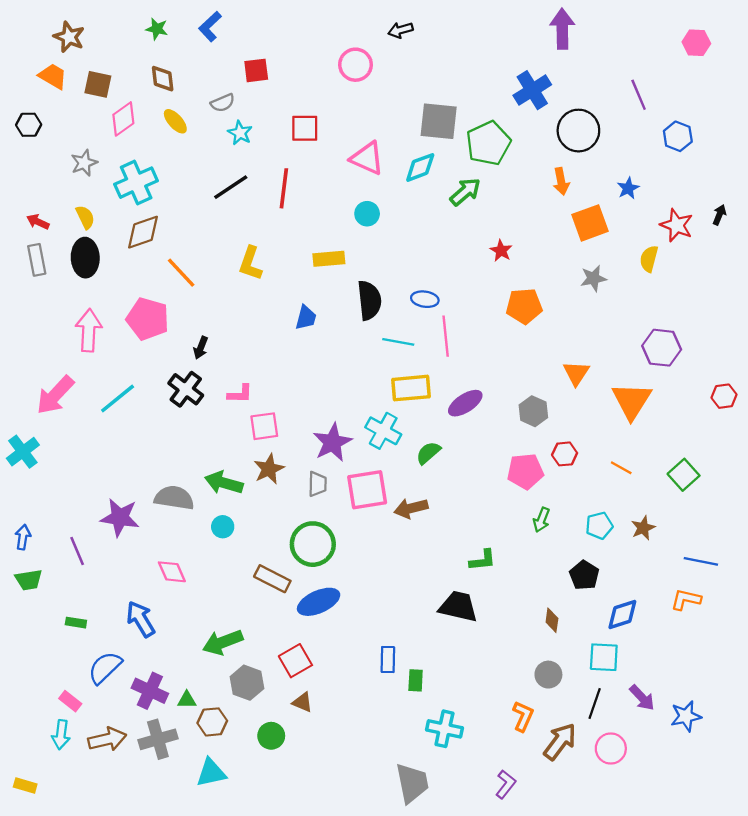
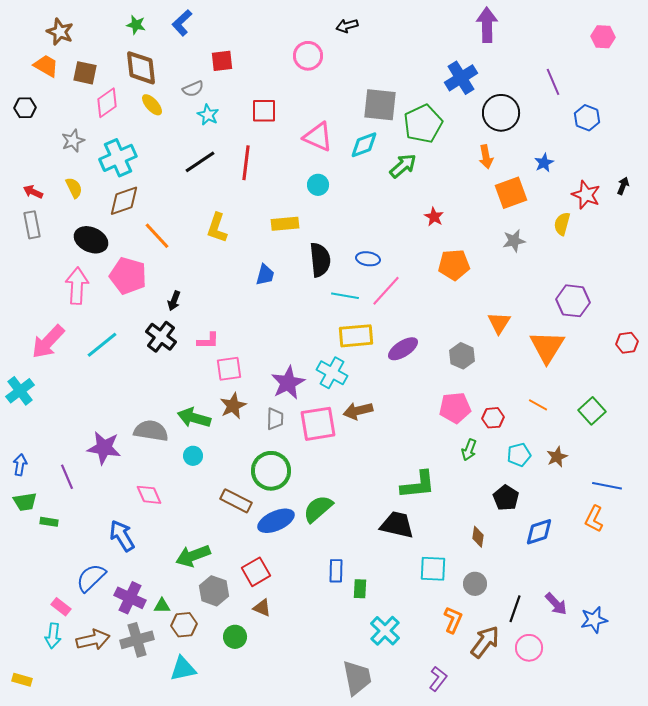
brown diamond: (163, 79) -> (141, 68), size x1.5
black ellipse: (85, 258) -> (91, 240), moved, turned -64
pink line: (446, 336) -> (386, 291), turned 48
green semicircle: (428, 453) -> (318, 509), moved, size x1.4
red hexagon: (565, 454) -> (493, 418), moved
brown arrow: (411, 508) -> (358, 411), moved
green L-shape: (483, 560) -> (418, 485), size x1.5
orange L-shape: (686, 599) -> (594, 519), turned -76
green rectangle: (76, 623) -> (49, 522), moved
cyan square: (604, 657) -> (433, 569), moved
cyan cross: (444, 729) -> (385, 631), turned 32

